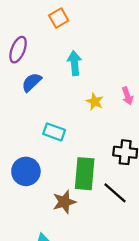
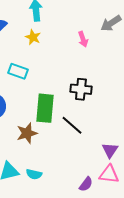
yellow star: (95, 101) -> (33, 37), moved

